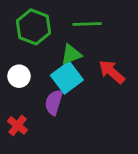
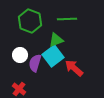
red arrow: (112, 72) -> (74, 68), moved
purple semicircle: (54, 102) -> (35, 63), moved

